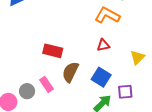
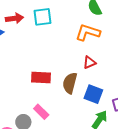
brown semicircle: (70, 72) -> (70, 83), moved

